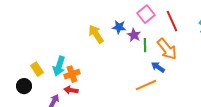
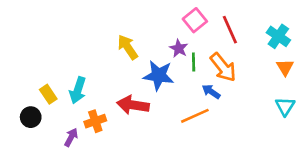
blue star: (119, 27) -> (159, 75), moved, size x1.6
orange cross: (72, 74) -> (95, 121), moved
red arrow: (71, 90) -> (133, 105), moved, size x1.6

